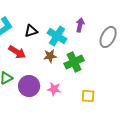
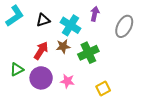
red arrow: (17, 52) -> (41, 51), moved, turned -90
yellow square: (88, 96) -> (103, 88), turned -32

